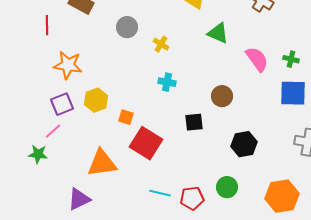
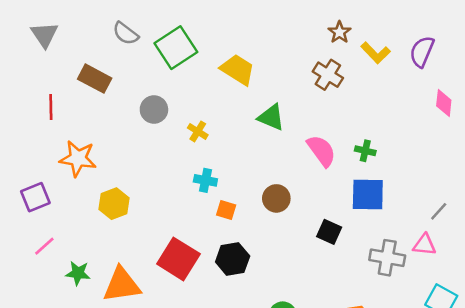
purple square: (62, 104) -> (35, 197), moved
orange square: (126, 117) -> (226, 210), moved
black square: (194, 122) -> (329, 232), moved, turned 30
pink line: (53, 131) -> (44, 246), moved
black hexagon: (244, 144) -> (233, 259), moved
green star: (38, 154) -> (78, 273), moved

